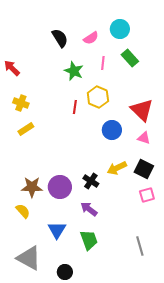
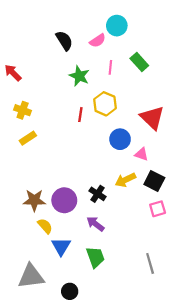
cyan circle: (120, 29) -> (117, 26), moved
pink triangle: (144, 138) -> (141, 154), moved
yellow semicircle: (23, 211) -> (45, 226), moved
gray triangle: (29, 258) -> (31, 276), turned -36

